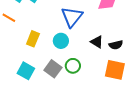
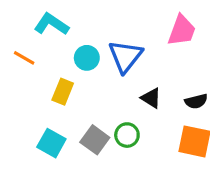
cyan circle: (61, 41) -> (87, 58), moved
black triangle: (97, 42) -> (151, 98), moved

